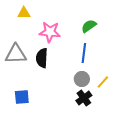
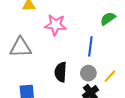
green semicircle: (89, 26) -> (108, 19), moved
black semicircle: (42, 58) -> (61, 72), moved

